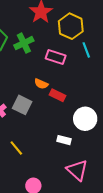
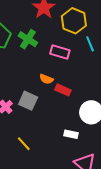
green cross: (24, 43) -> (28, 39), turned -30

